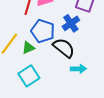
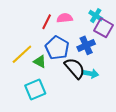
green triangle: (28, 48) -> (40, 62), turned 40
cyan arrow: (78, 69) -> (91, 74), moved

